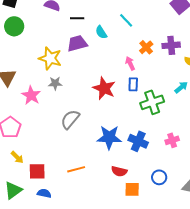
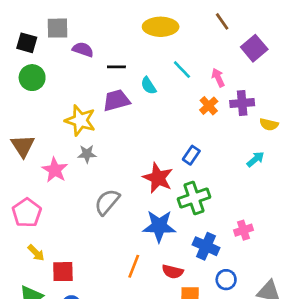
pink arrow: (130, 63) -> (218, 78), moved
blue rectangle: (133, 84) -> (191, 155), turned 32
red star: (104, 88) -> (158, 178), moved
green cross: (152, 102) -> (194, 198), moved
blue cross: (138, 141) -> (206, 246), moved
orange line: (76, 169) -> (134, 266), moved, turned -54

